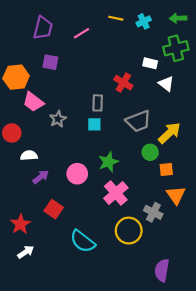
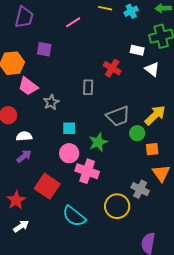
purple trapezoid: (43, 28) -> (24, 17), moved
gray trapezoid: (138, 121) -> (118, 116), moved
cyan square: (94, 124) -> (69, 128), moved
purple arrow: (41, 177) -> (24, 156), moved
pink cross: (116, 193) -> (87, 171), moved, turned -30
red square: (54, 209) -> (47, 186), size x1.4

